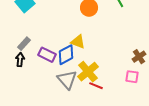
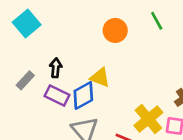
black arrow: (20, 60) -> (56, 68), moved
yellow cross: (88, 72) -> (148, 119), moved

